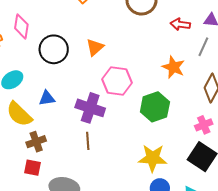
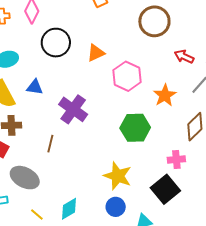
pink hexagon: (117, 81) -> (127, 76), moved
brown line: (88, 141) -> (50, 144), moved

